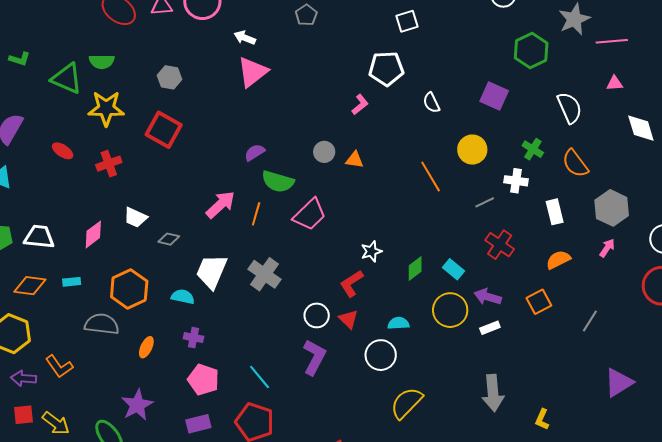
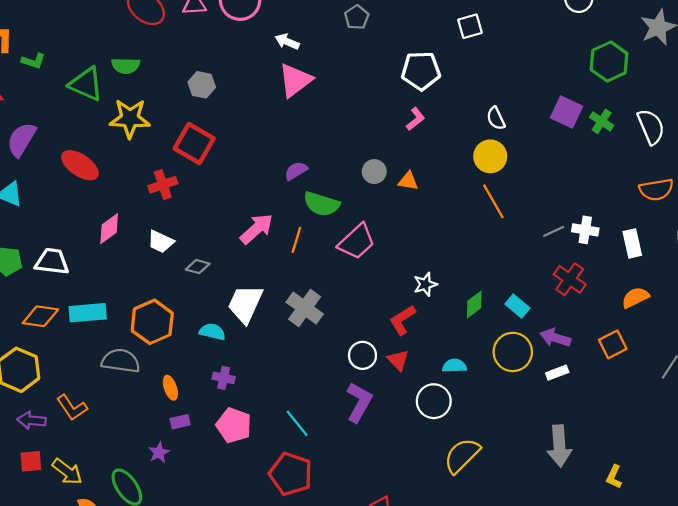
white pentagon: (386, 69) -> (421, 71), moved
green cross: (533, 149) -> (602, 121), moved
yellow circle: (472, 150) -> (490, 156), moved
red ellipse: (63, 151) -> (80, 165), size x1.6
orange semicircle: (575, 163) -> (656, 190), turned -64
red cross: (109, 164) -> (163, 185), moved
white cross: (516, 181) -> (585, 230), moved
pink diamond: (93, 234) -> (109, 229), moved
cyan rectangle: (72, 282) -> (88, 313), size x1.8
orange ellipse: (146, 347) -> (170, 388), turned -45
purple star: (137, 405) -> (159, 453), size x0.6
purple rectangle: (198, 424) -> (180, 422), moved, size x0.7

